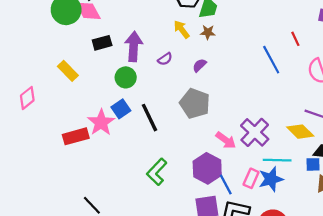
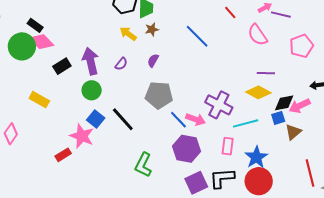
blue line: (271, 60) -> (197, 36), moved
red rectangle: (76, 136) -> (63, 155), size x0.7
blue star: (271, 179) -> (256, 157), moved
blue line: (226, 184) -> (178, 120), moved

